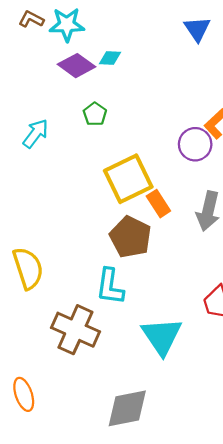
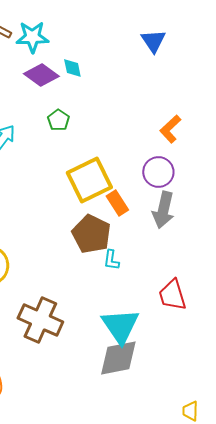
cyan diamond: (110, 58) -> (72, 68), turned 75
purple circle: (195, 144) -> (158, 172), moved
cyan L-shape: (110, 287) -> (111, 260), moved, size x0.6
gray diamond: (127, 408) -> (118, 358), moved

